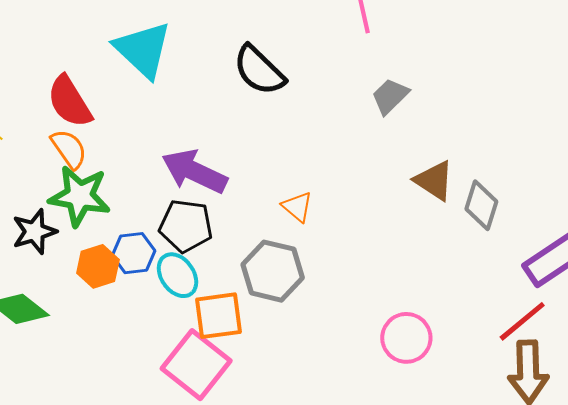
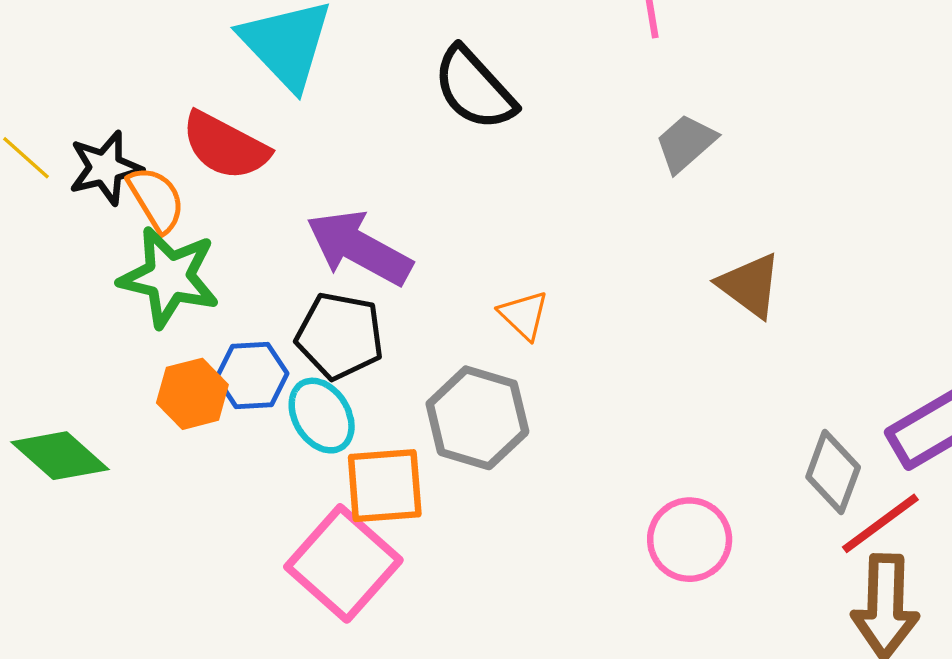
red semicircle: (69, 102) -> (225, 146), moved, turned -34
gray diamond: (481, 205) -> (833, 472), moved
black star: (34, 232) -> (105, 168), moved

